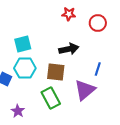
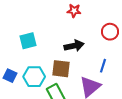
red circle: (98, 23) -> (110, 32), moved
cyan hexagon: (25, 68) -> (34, 77), moved

